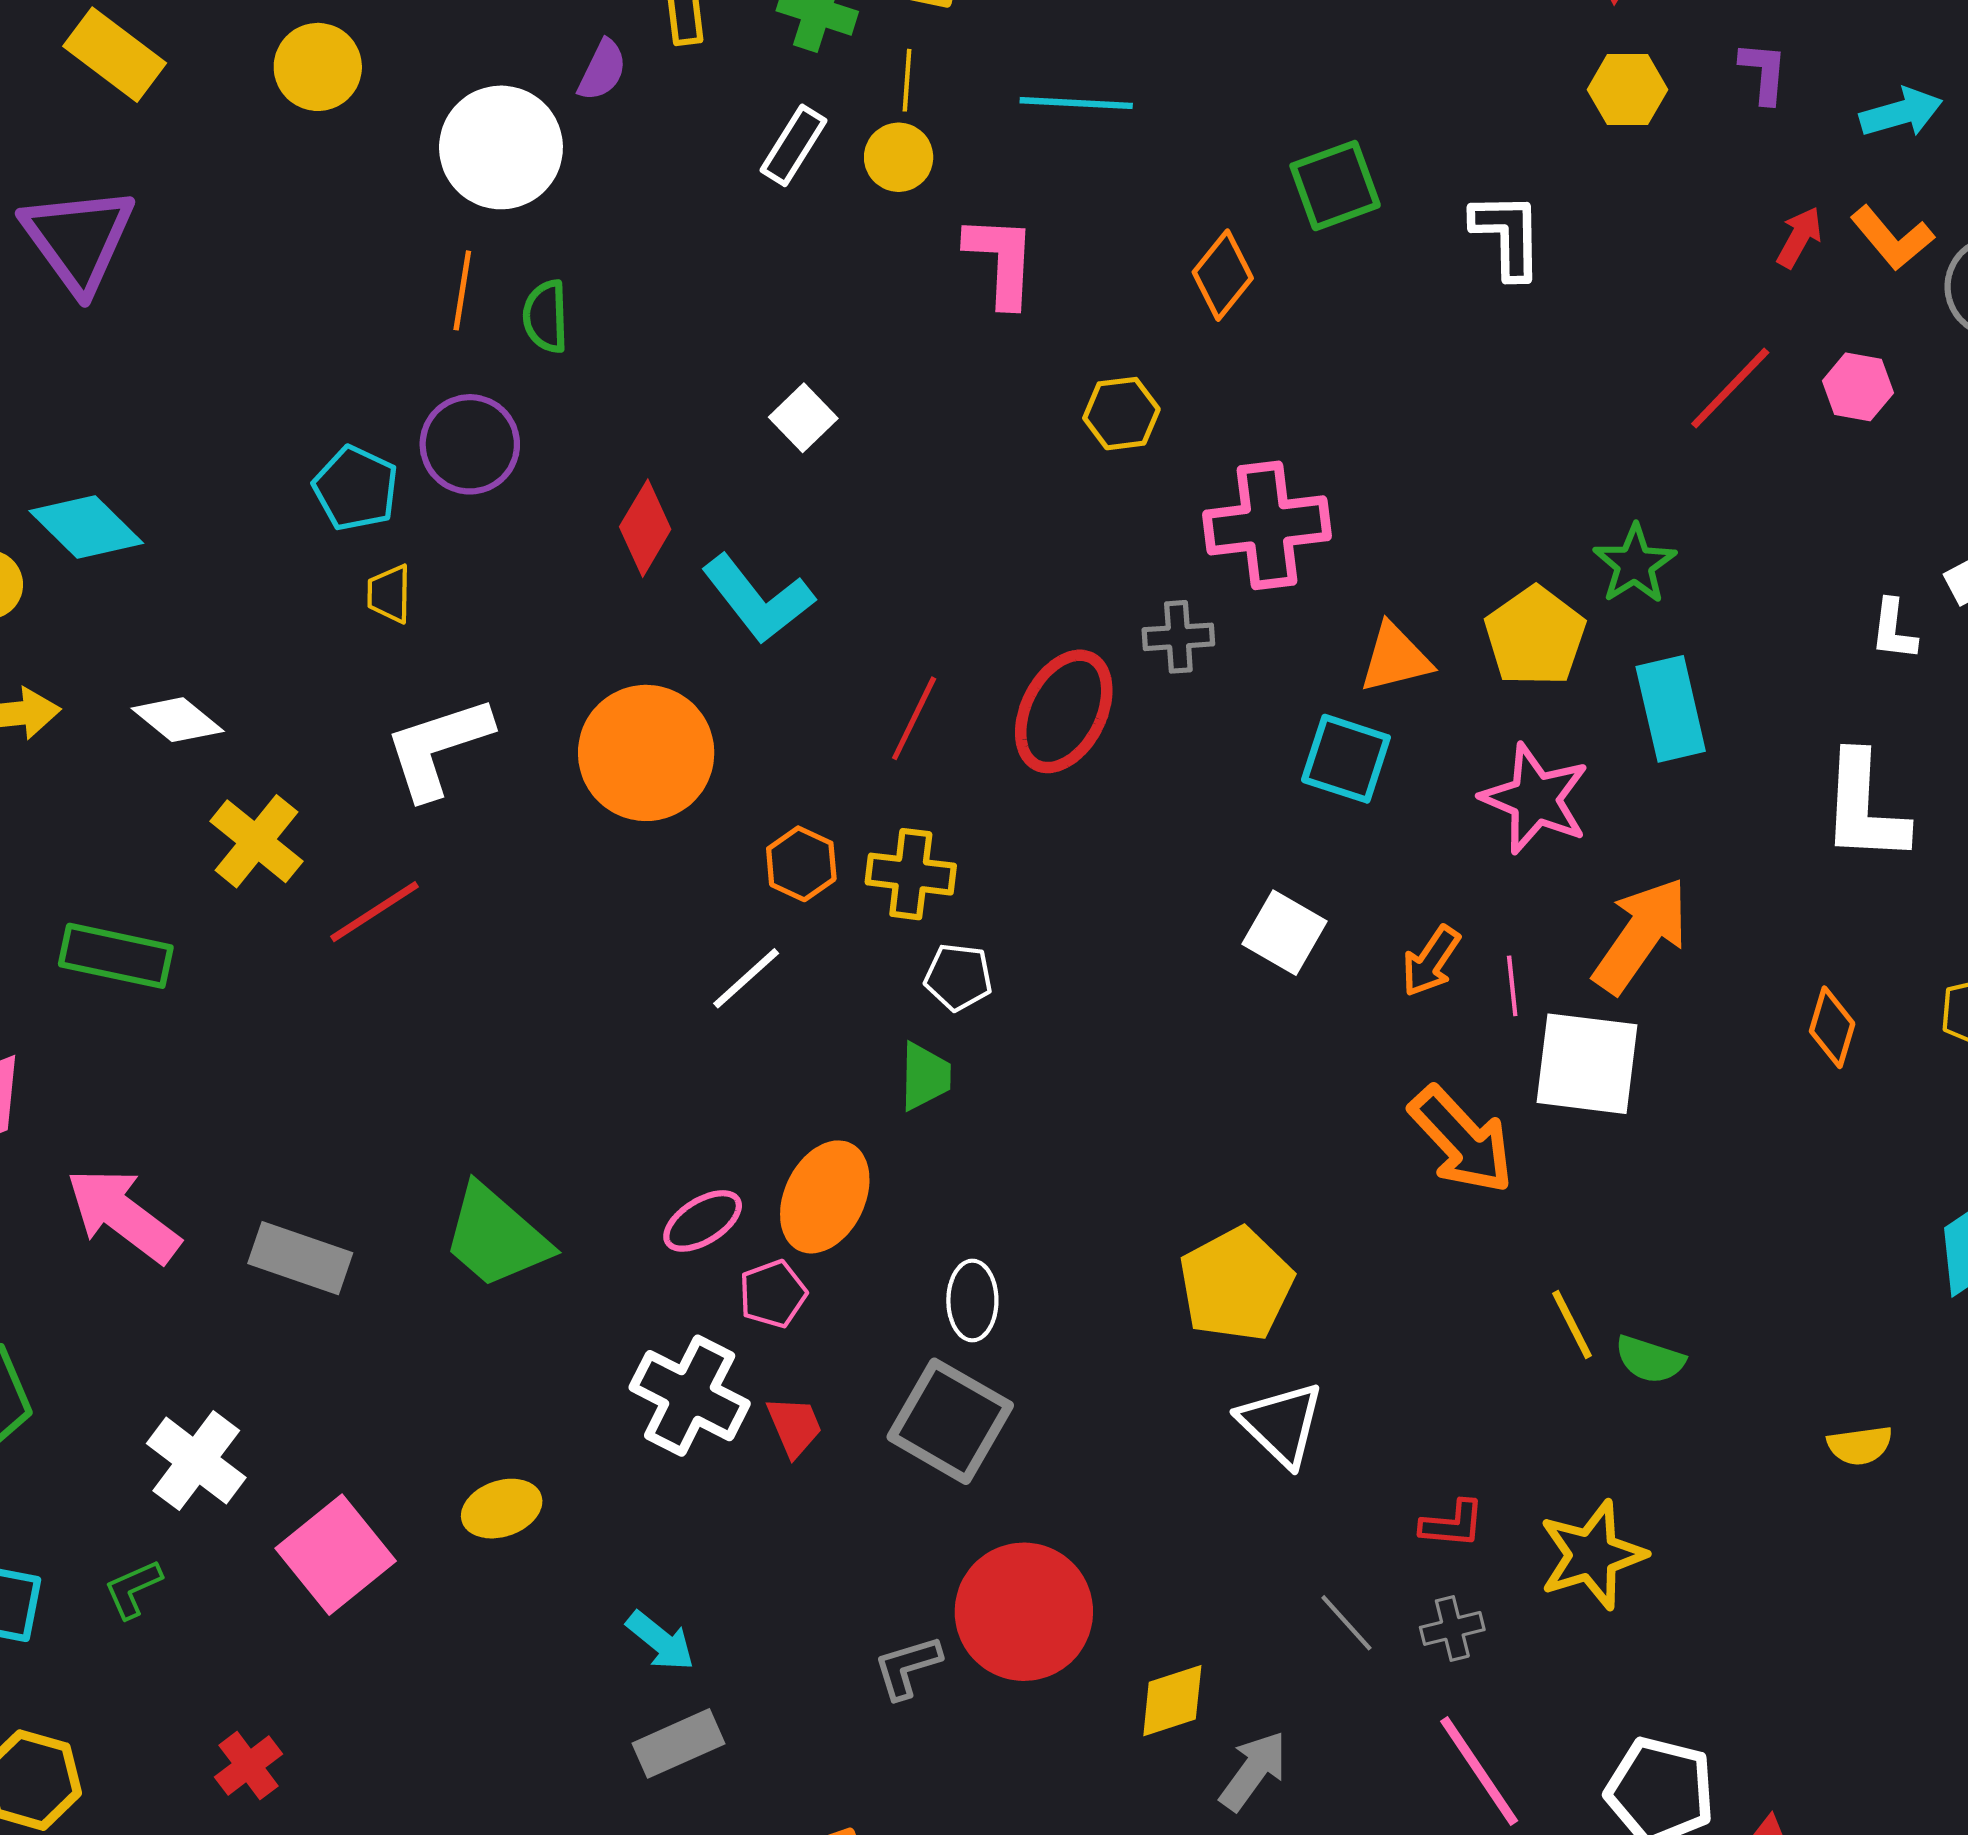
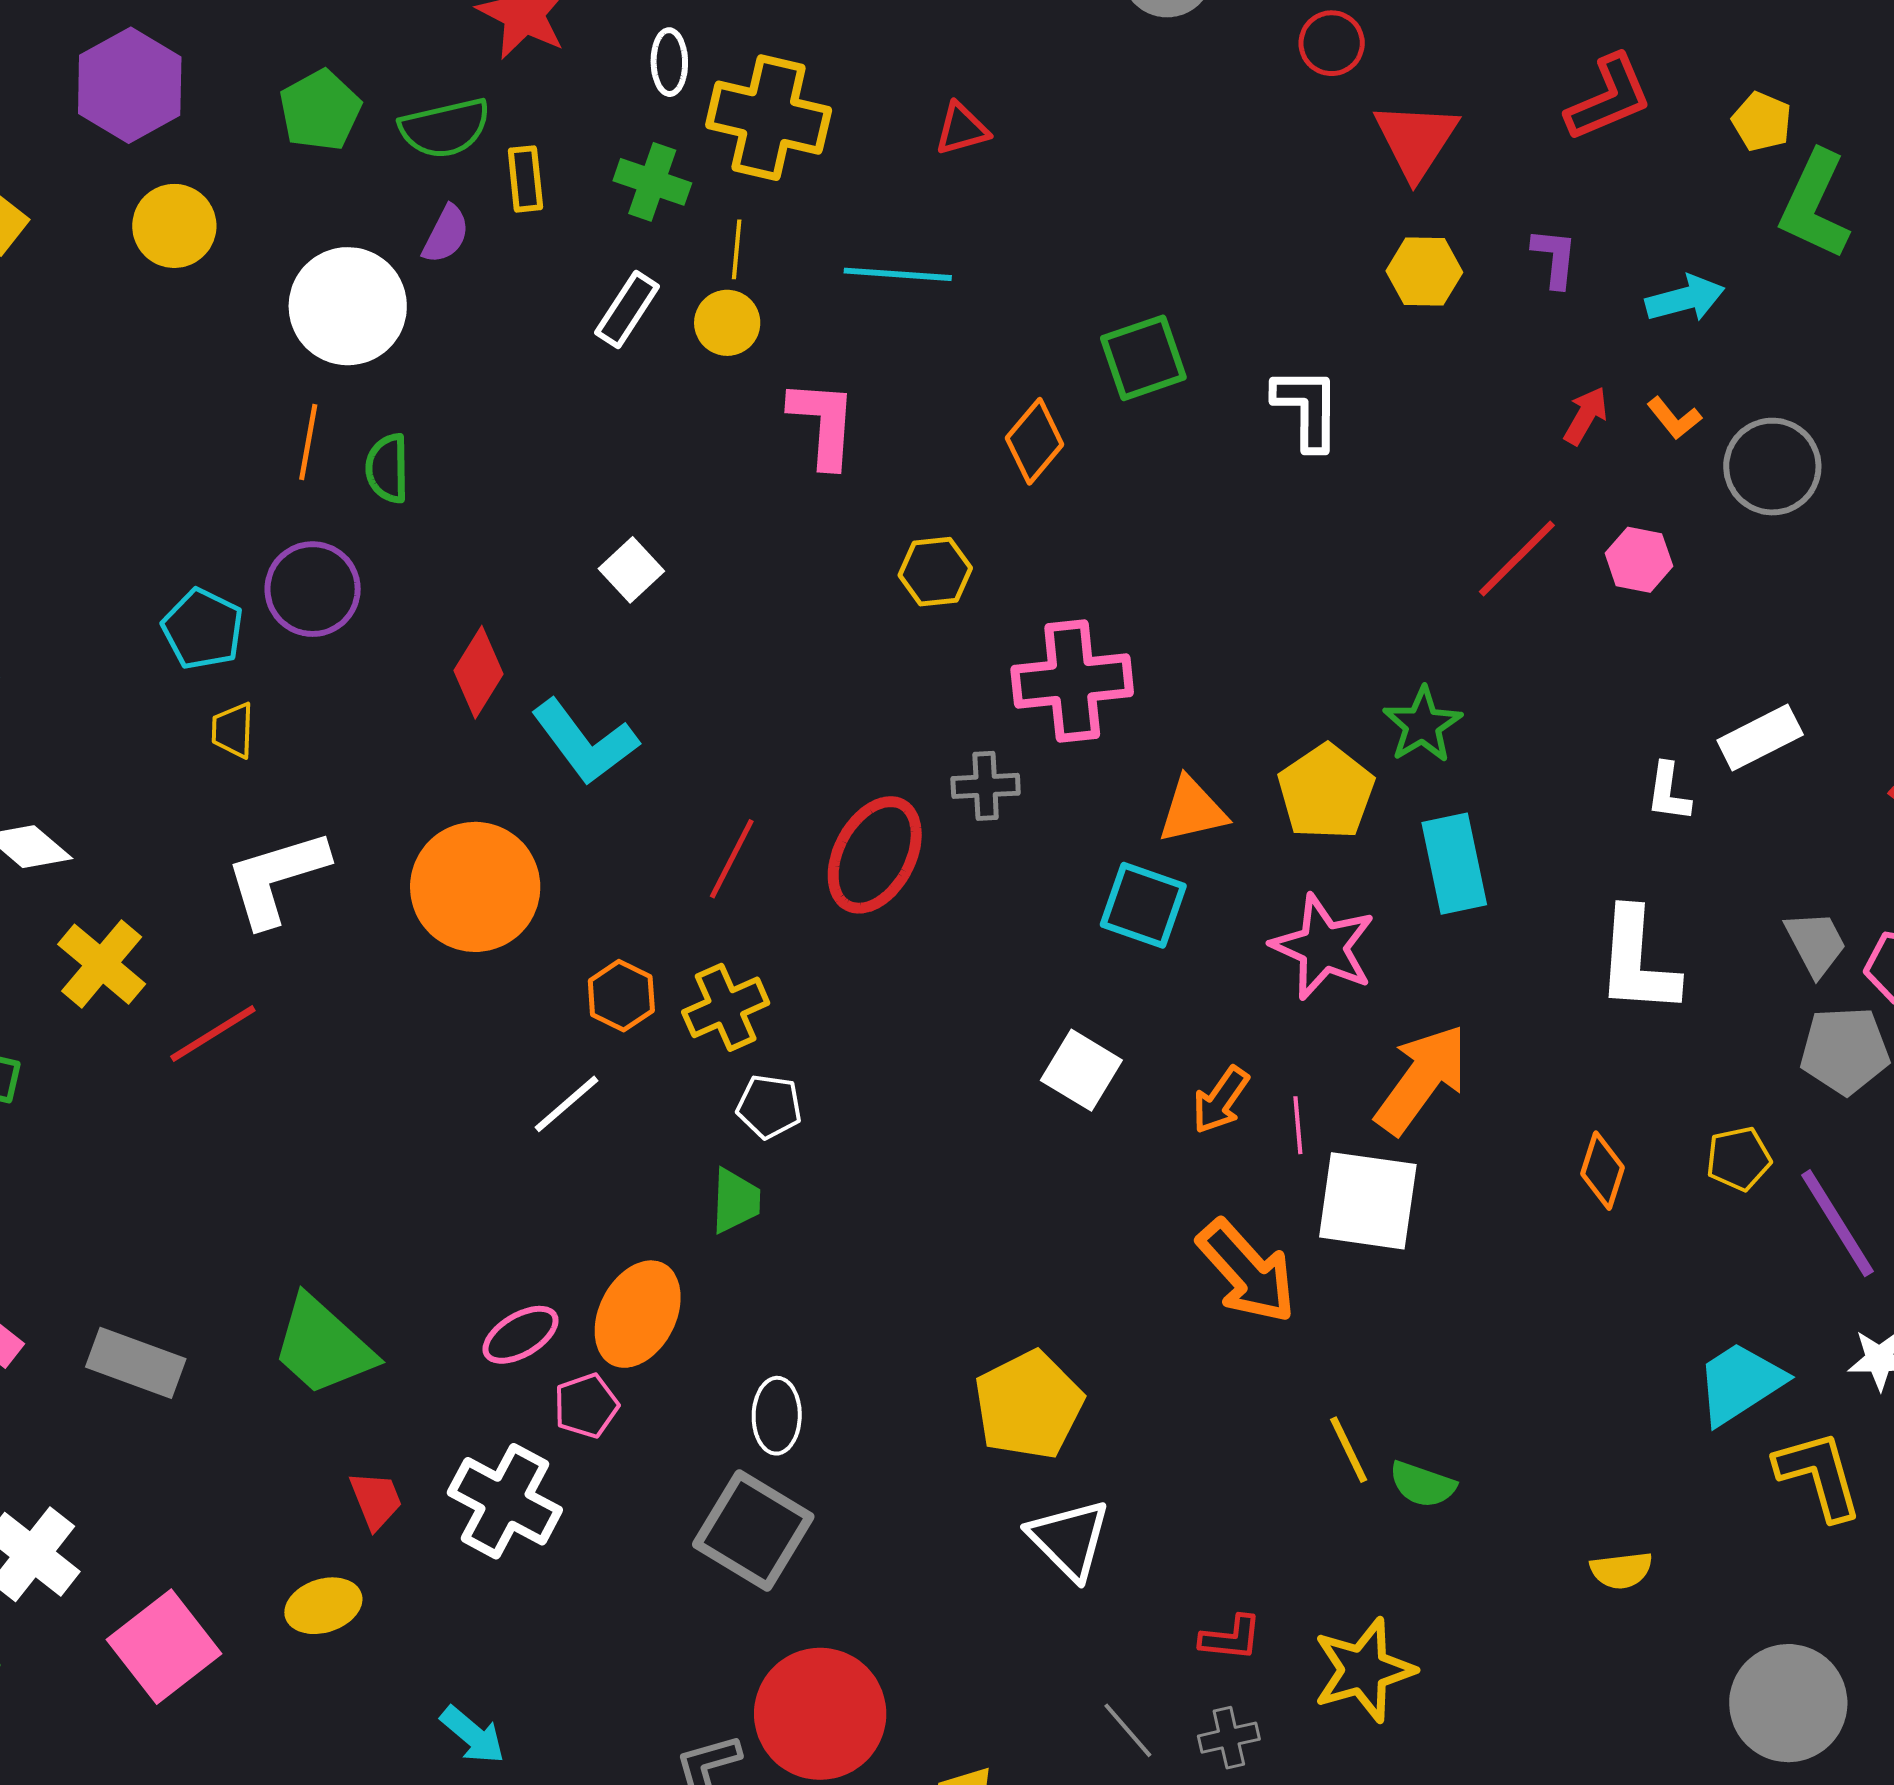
orange L-shape: (1892, 238) -> (1674, 418), size x0.7
yellow cross: (911, 874) -> (726, 1007), turned -32
red trapezoid: (794, 1426) -> (376, 1500), moved

